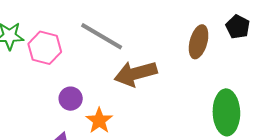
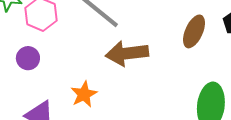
purple circle: (71, 99) -> (28, 58), moved

